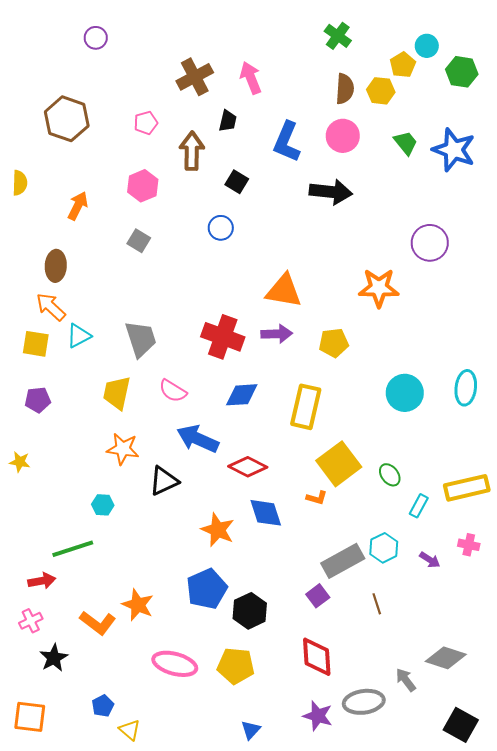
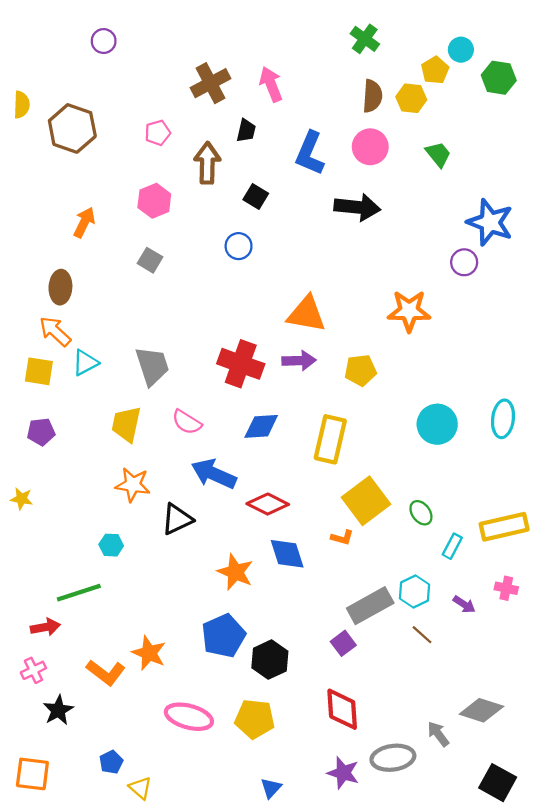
blue star: (454, 150) -> (490, 222), moved
yellow semicircle: (20, 183) -> (22, 105), moved
purple circle: (430, 243) -> (464, 262), size x0.7
brown line: (377, 604) -> (422, 635), moved, turned -30

